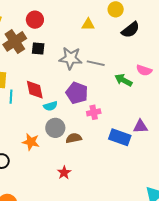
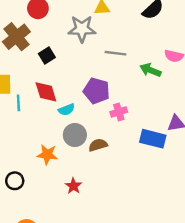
black square: (38, 49) -> (47, 55), moved, turned -32
gray star: (71, 58) -> (82, 29), moved
red star: (64, 173) -> (73, 186), moved

